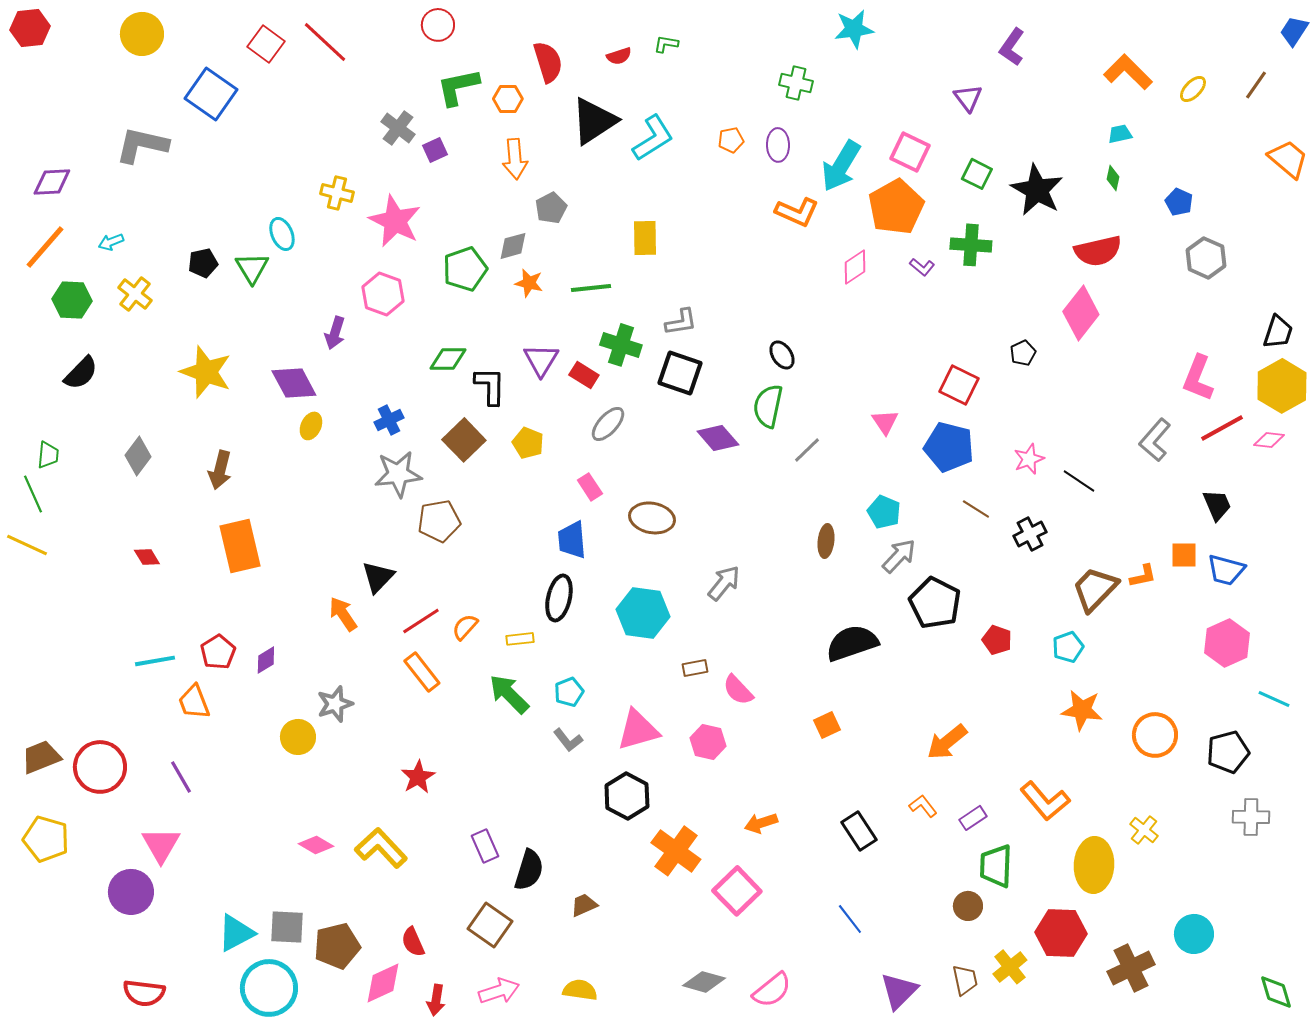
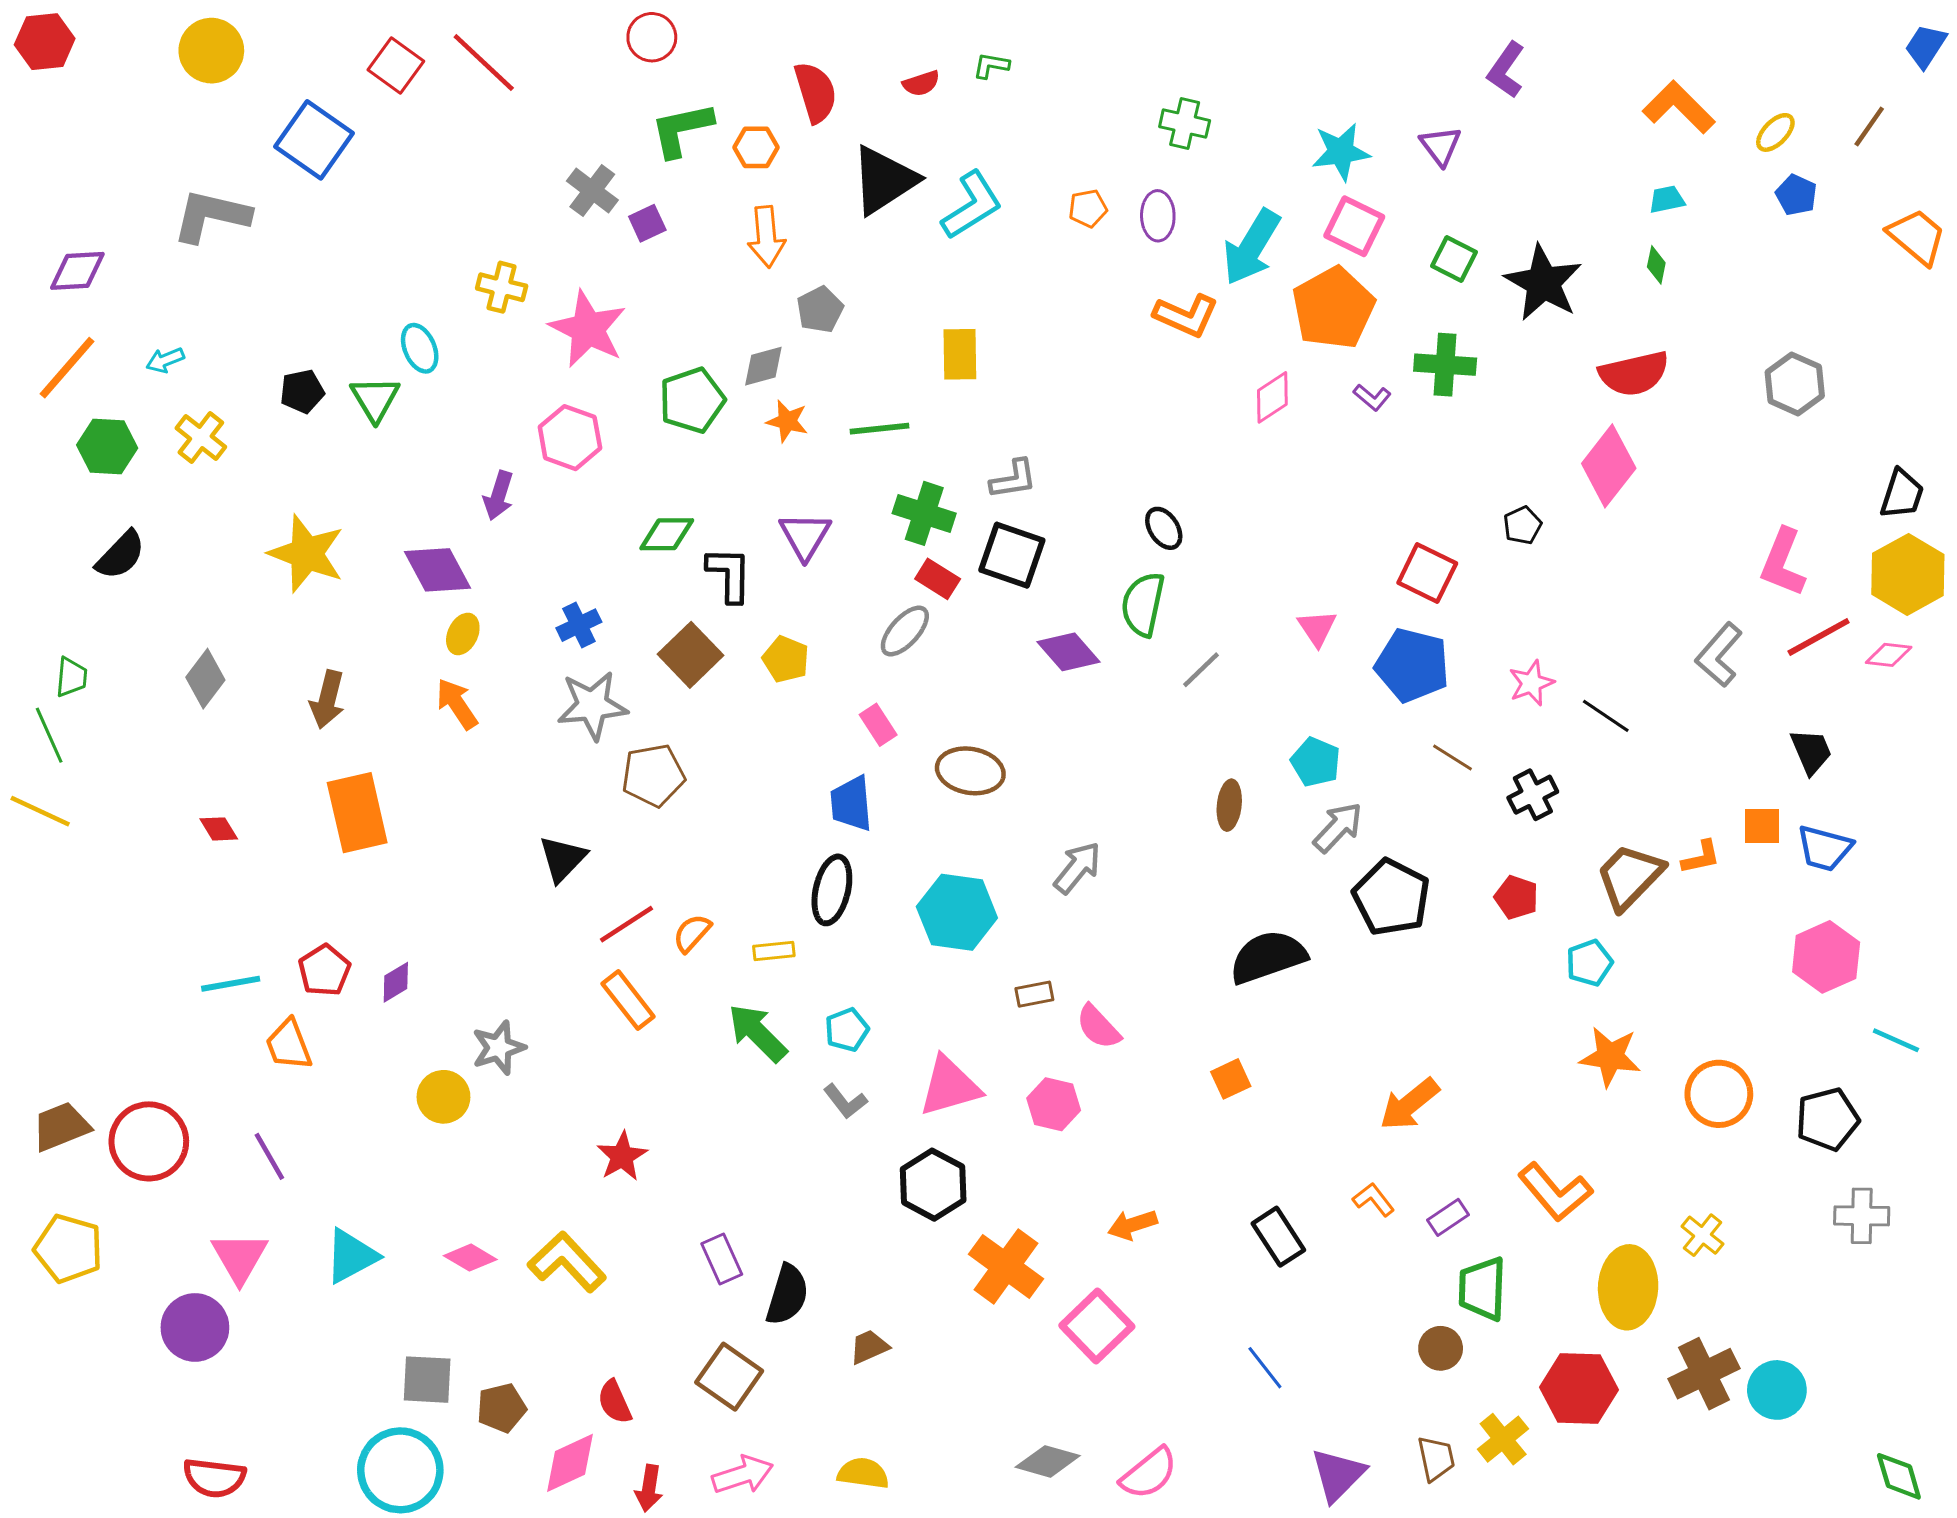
cyan star: (854, 29) -> (1341, 152), moved
blue pentagon: (1179, 202) -> (1796, 195), moved
red rectangle: (584, 375) -> (938, 579), moved
orange arrow: (343, 614) -> (457, 704), moved
red pentagon: (997, 640) -> (1516, 897), moved
cyan triangle: (236, 933) -> (351, 1256), moved
brown pentagon: (337, 946) -> (502, 1408), size x0.7
brown cross: (1131, 968) -> (1704, 1374), moved

